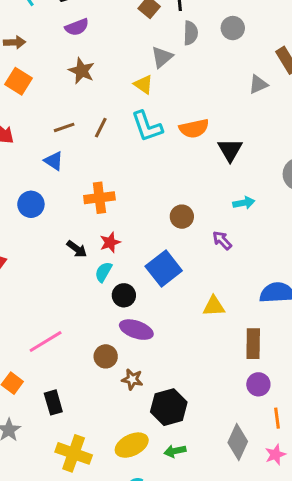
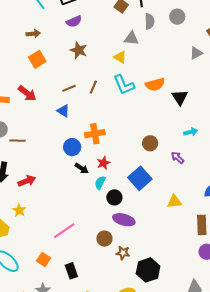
gray triangle: (162, 57) -> (131, 38), turned 49
orange square: (19, 81) -> (37, 59), turned 30
blue circle: (31, 204) -> (72, 147), moved

